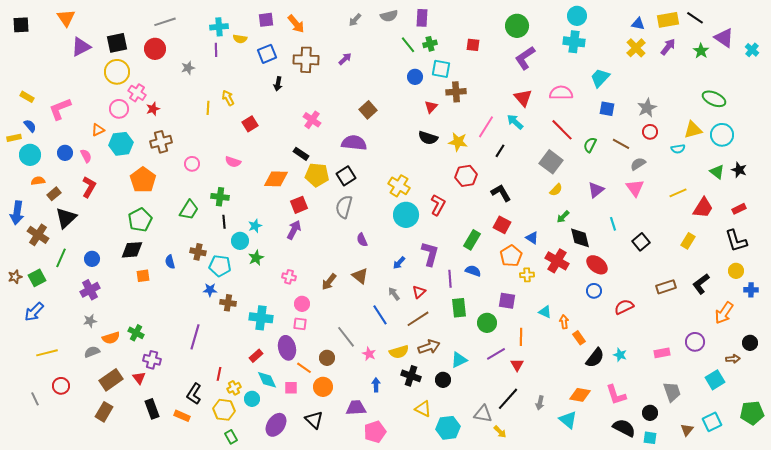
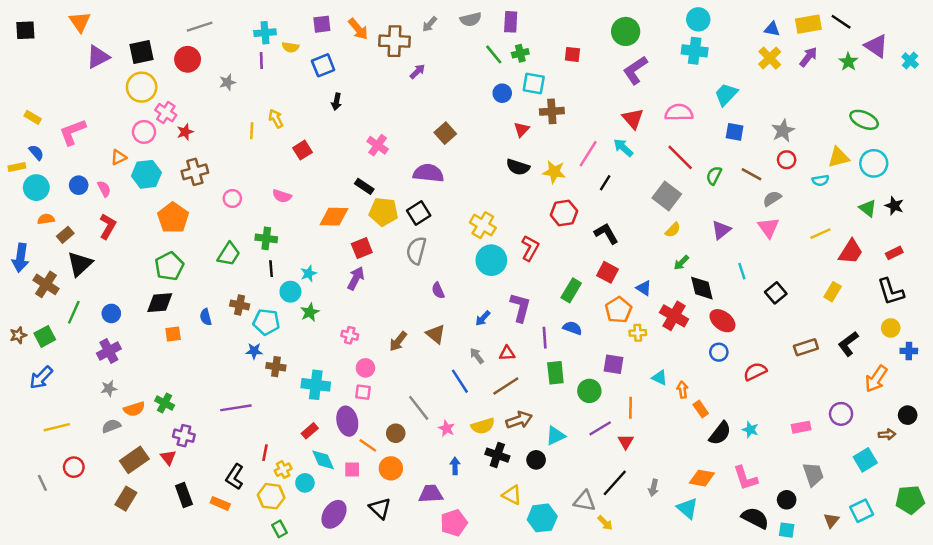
brown cross: (306, 60) -> (394, 41), moved
red triangle: (419, 292) -> (507, 353), turned 40
purple line: (195, 337) -> (236, 408), turned 65

